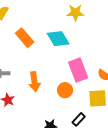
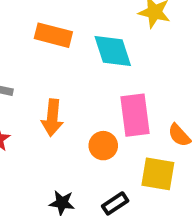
orange rectangle: (25, 38) -> (53, 35), turned -48

